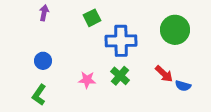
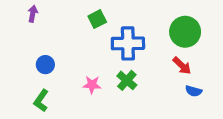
purple arrow: (44, 13) -> (33, 14), moved
red arrow: (164, 74) -> (182, 66), moved

